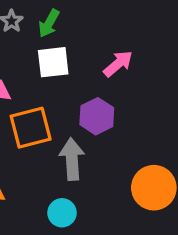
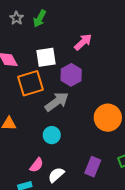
white square: (53, 62) -> (46, 57), moved
gray arrow: (72, 159) -> (57, 102), turned 60

